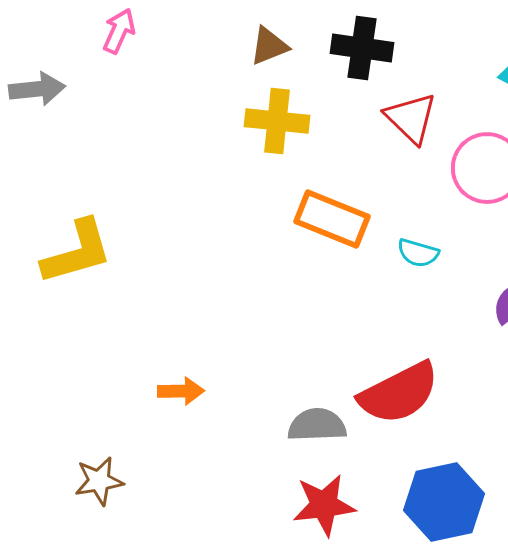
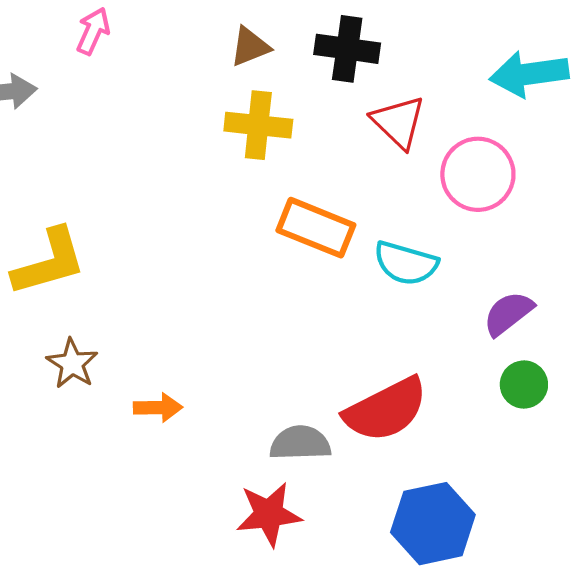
cyan semicircle: (418, 253) -> (406, 263), size x1.5
brown star: (99, 481) -> (72, 364), moved, turned -30
red star: (324, 505) -> (269, 514), moved

